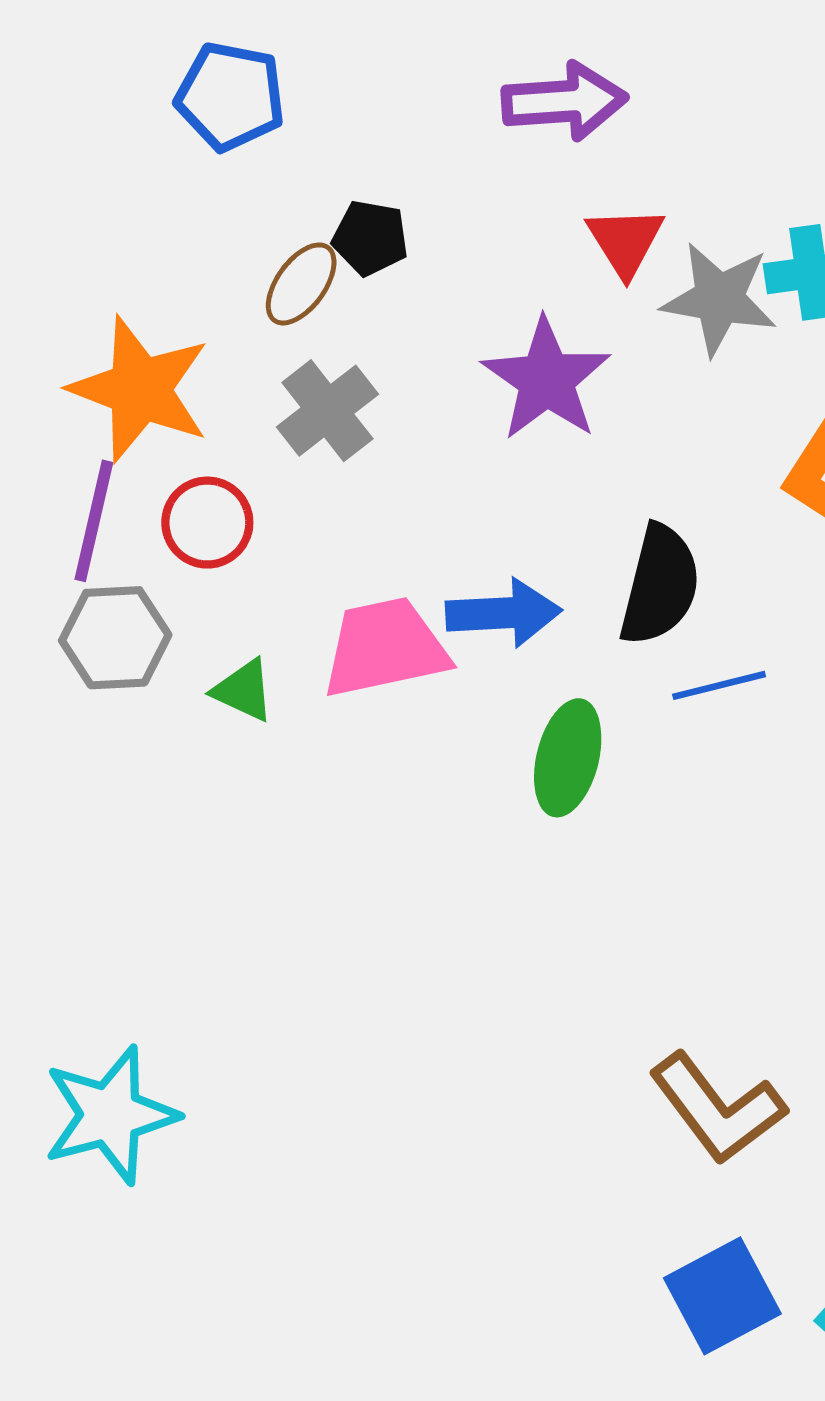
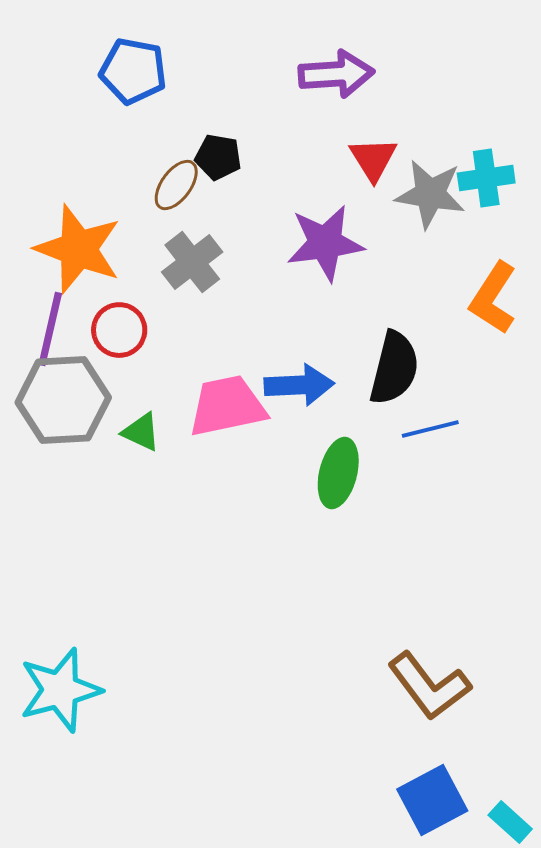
purple star: (546, 379) -> (325, 243), turned 30
gray hexagon: (115, 638) -> (63, 400), size x1.4

